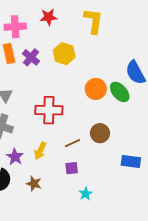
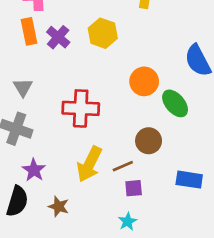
green ellipse: (120, 92) -> (175, 103), moved
brown line: (73, 143) -> (123, 166), moved
yellow arrow: (40, 151) -> (89, 164), moved, size x1.5
purple square: (72, 168) -> (134, 188), moved

